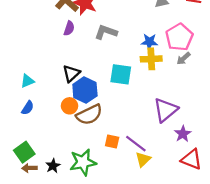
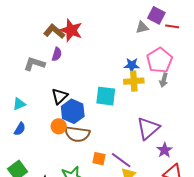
gray L-shape: (106, 32) -> (34, 64), moved
gray arrow: (184, 58) -> (164, 80), turned -32
brown semicircle: (89, 115) -> (77, 134), turned 35

